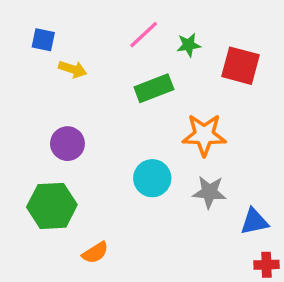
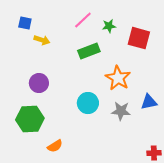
orange star: (204, 135) -> (118, 78), turned 30
blue triangle: (254, 221) -> (149, 102), moved

